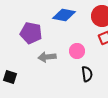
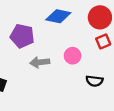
black semicircle: (87, 74) -> (94, 81), moved, turned 105

